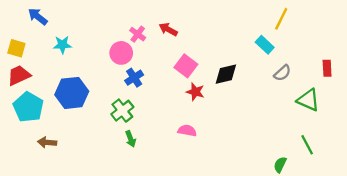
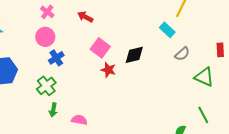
pink cross: (138, 34) -> (47, 12), moved
pink semicircle: (187, 131) -> (79, 120), moved
green arrow: (131, 139) -> (53, 110), turned 32

